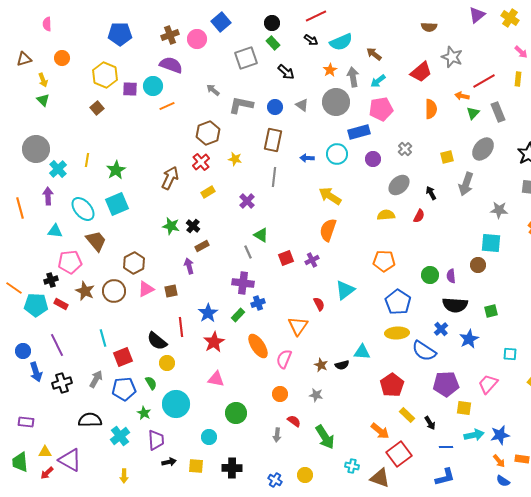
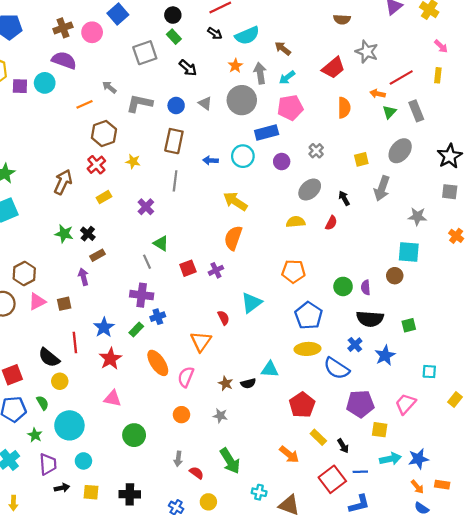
orange line: (167, 106) -> (85, 104), moved
red semicircle: (294, 421) -> (197, 473), moved
cyan circle: (209, 437) -> (83, 461), moved
red square: (399, 454) -> (332, 479), moved

